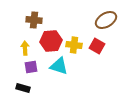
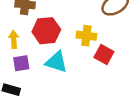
yellow cross: (74, 45) -> (86, 36), moved
red square: (97, 46) -> (104, 54), moved

